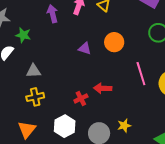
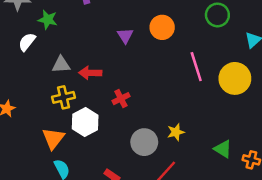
purple triangle: (85, 48) -> (125, 36), turned 40
red arrow: (103, 88) -> (90, 73), moved
white hexagon: (65, 126) -> (85, 122), moved

